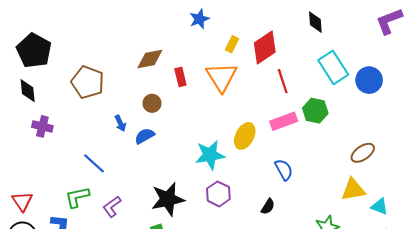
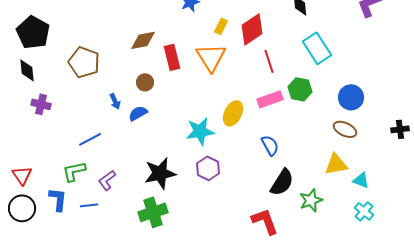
red rectangle: (180, 77) -> (172, 57), size x1.4
blue circle: (369, 80) -> (351, 97), moved
brown ellipse: (363, 153) -> (345, 129), turned 60
blue line: (94, 163) -> (90, 139), turned -70
black semicircle: (268, 207) -> (282, 182), moved, size x1.8

